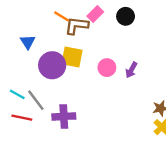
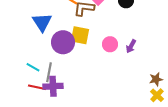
blue triangle: (28, 42) -> (42, 22), size x1.5
gray line: (36, 100) -> (49, 72), turned 48
purple cross: (64, 116) -> (53, 86), moved

